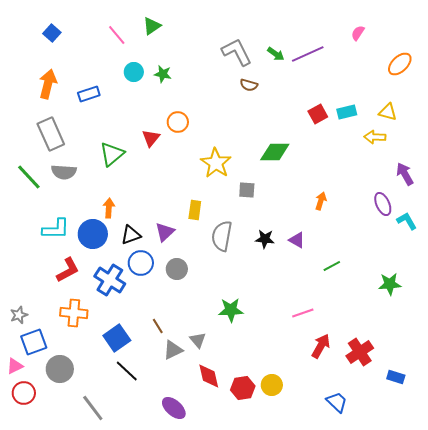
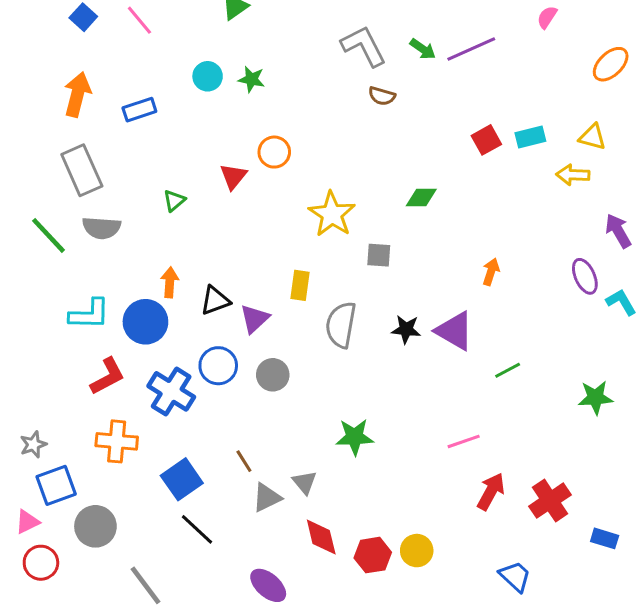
pink line: (117, 35) -> (139, 20), moved
green diamond: (275, 152) -> (421, 198), size x0.7
green triangle: (112, 154) -> (174, 201), size x0.6
black triangle: (131, 235) -> (215, 301), moved
purple triangle: (297, 240) -> (455, 331), size x1.6

